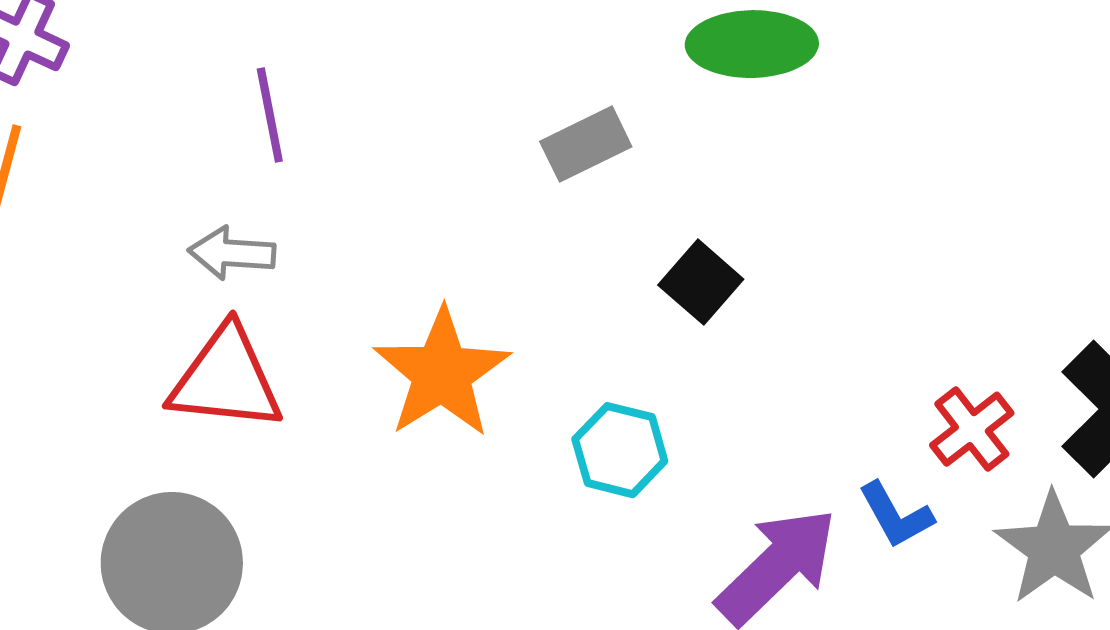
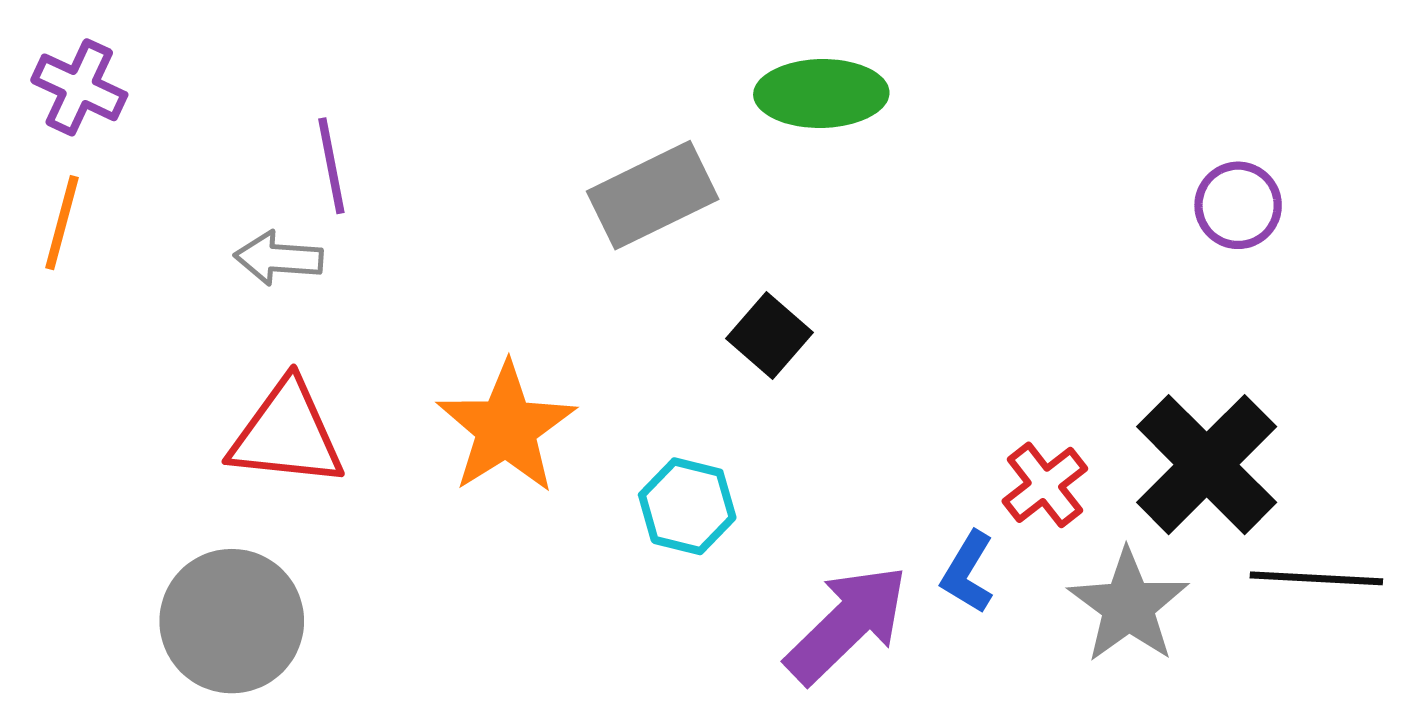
gray rectangle: (586, 144) -> (653, 195), size x1.4
gray arrow: (232, 253) -> (279, 258), moved
blue L-shape: (896, 515) -> (968, 572), turned 60

